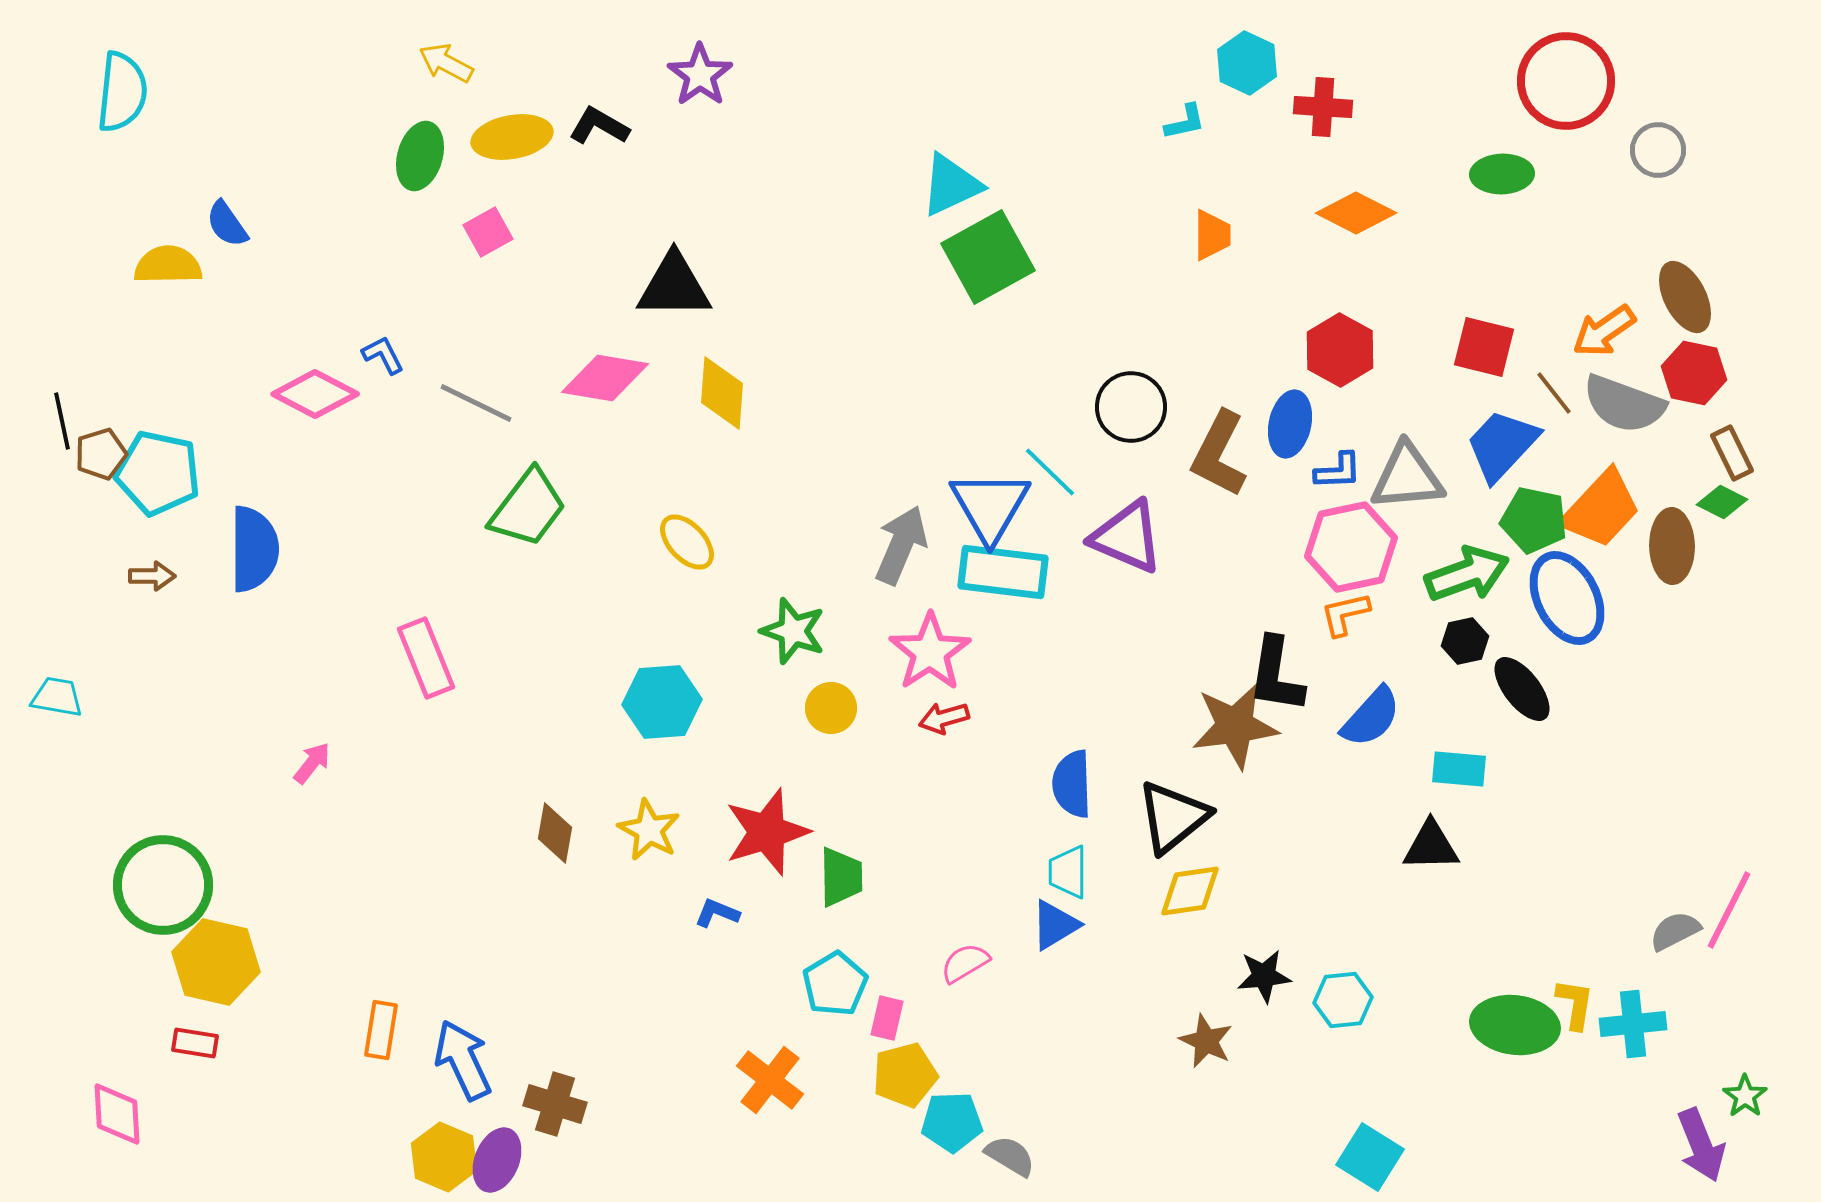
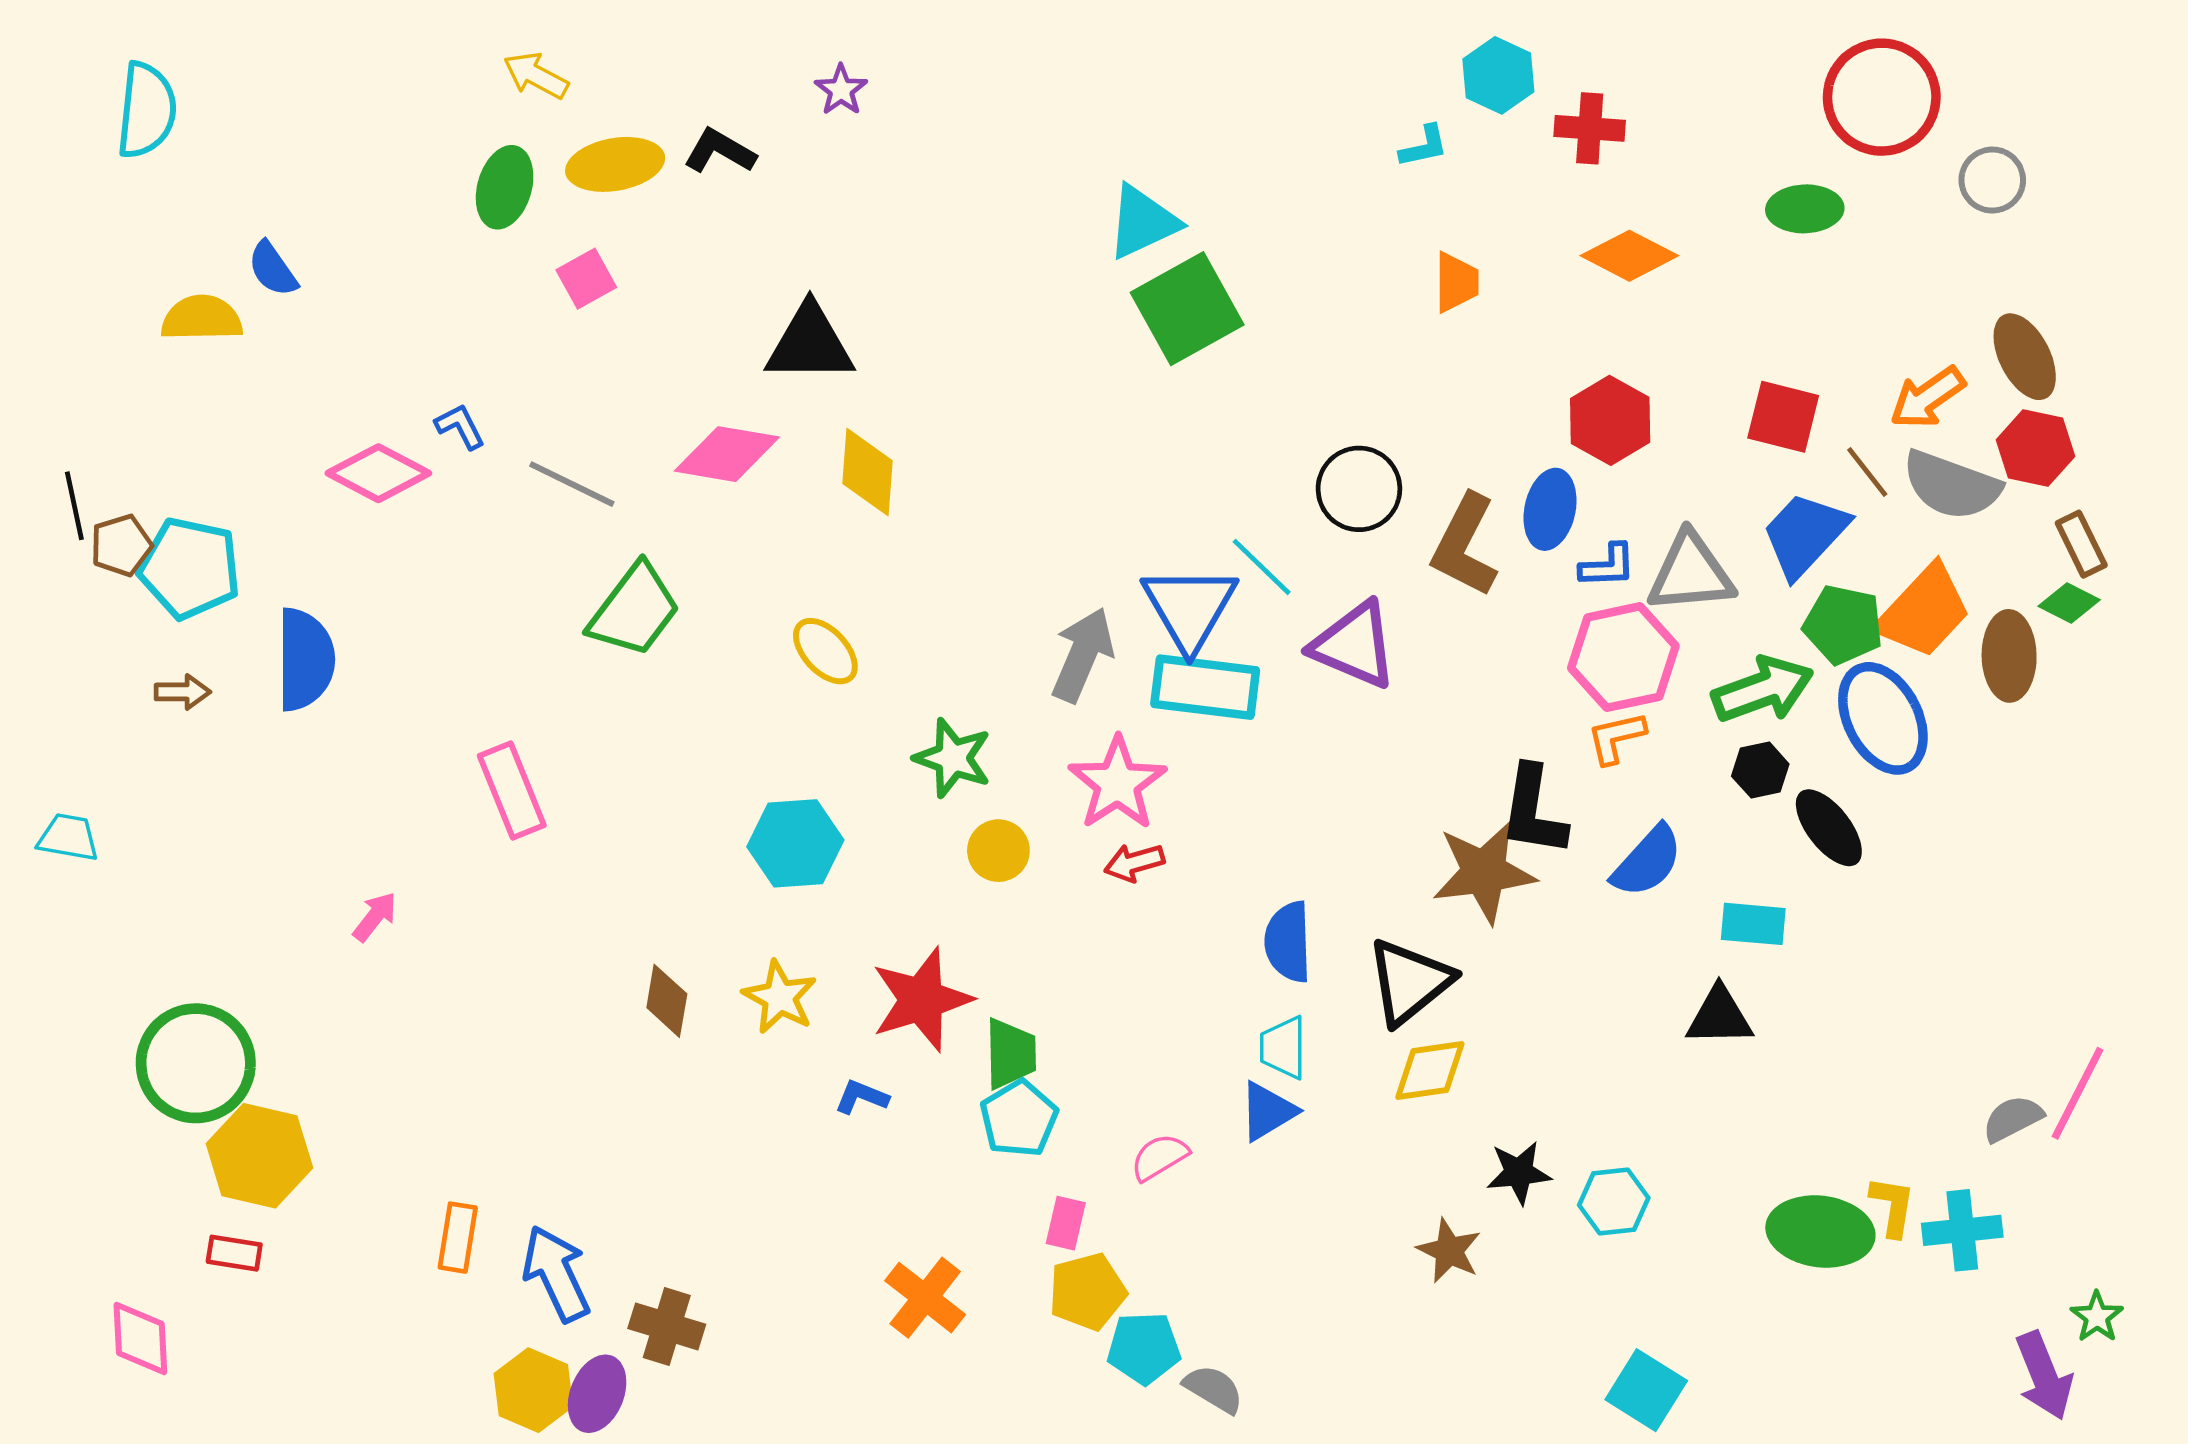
purple star: (700, 75) -> (841, 90), size x0.7
cyan pentagon: (835, 984) -> (1019, 1119), moved

